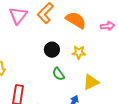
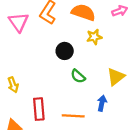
yellow star: (79, 52) -> (94, 37), moved

